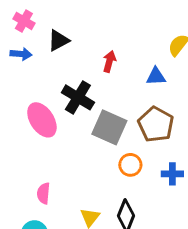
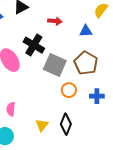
red arrow: (109, 61) -> (55, 21), turned 80

